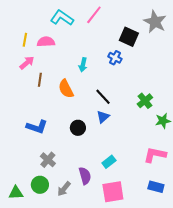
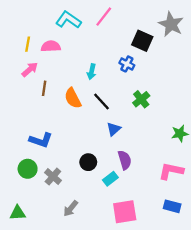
black line: (103, 97) -> (101, 101), moved
green cross: (145, 101) -> (141, 99), moved
black circle: (78, 128) -> (88, 162), moved
cyan rectangle: (109, 162) -> (110, 179), moved
purple semicircle: (85, 176) -> (125, 160), moved
green circle: (40, 185) -> (28, 169), moved

